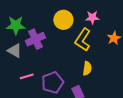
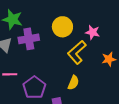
purple pentagon: (53, 82) -> (34, 88), turned -30

